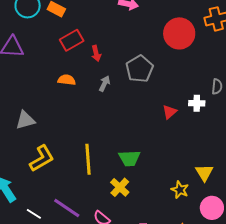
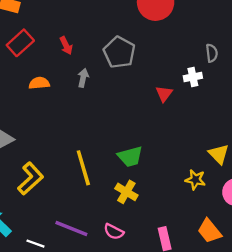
red rectangle: (72, 40) -> (20, 43), moved

